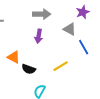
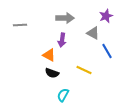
orange triangle: (14, 57) -> (49, 55), moved
yellow line: (61, 66) -> (84, 70), turned 56

